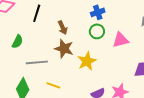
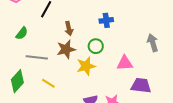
green circle: (97, 31) -> (96, 46), moved
pink triangle: (121, 40) -> (125, 63), moved
brown star: (64, 49) -> (66, 49), turned 30

